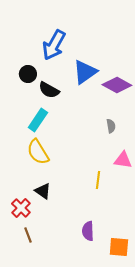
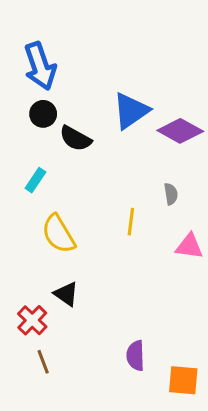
blue arrow: (54, 45) -> (40, 66), moved, turned -48
cyan rectangle: (38, 120) -> (35, 180), moved, size x0.7
yellow line: (98, 180) -> (131, 222), moved

